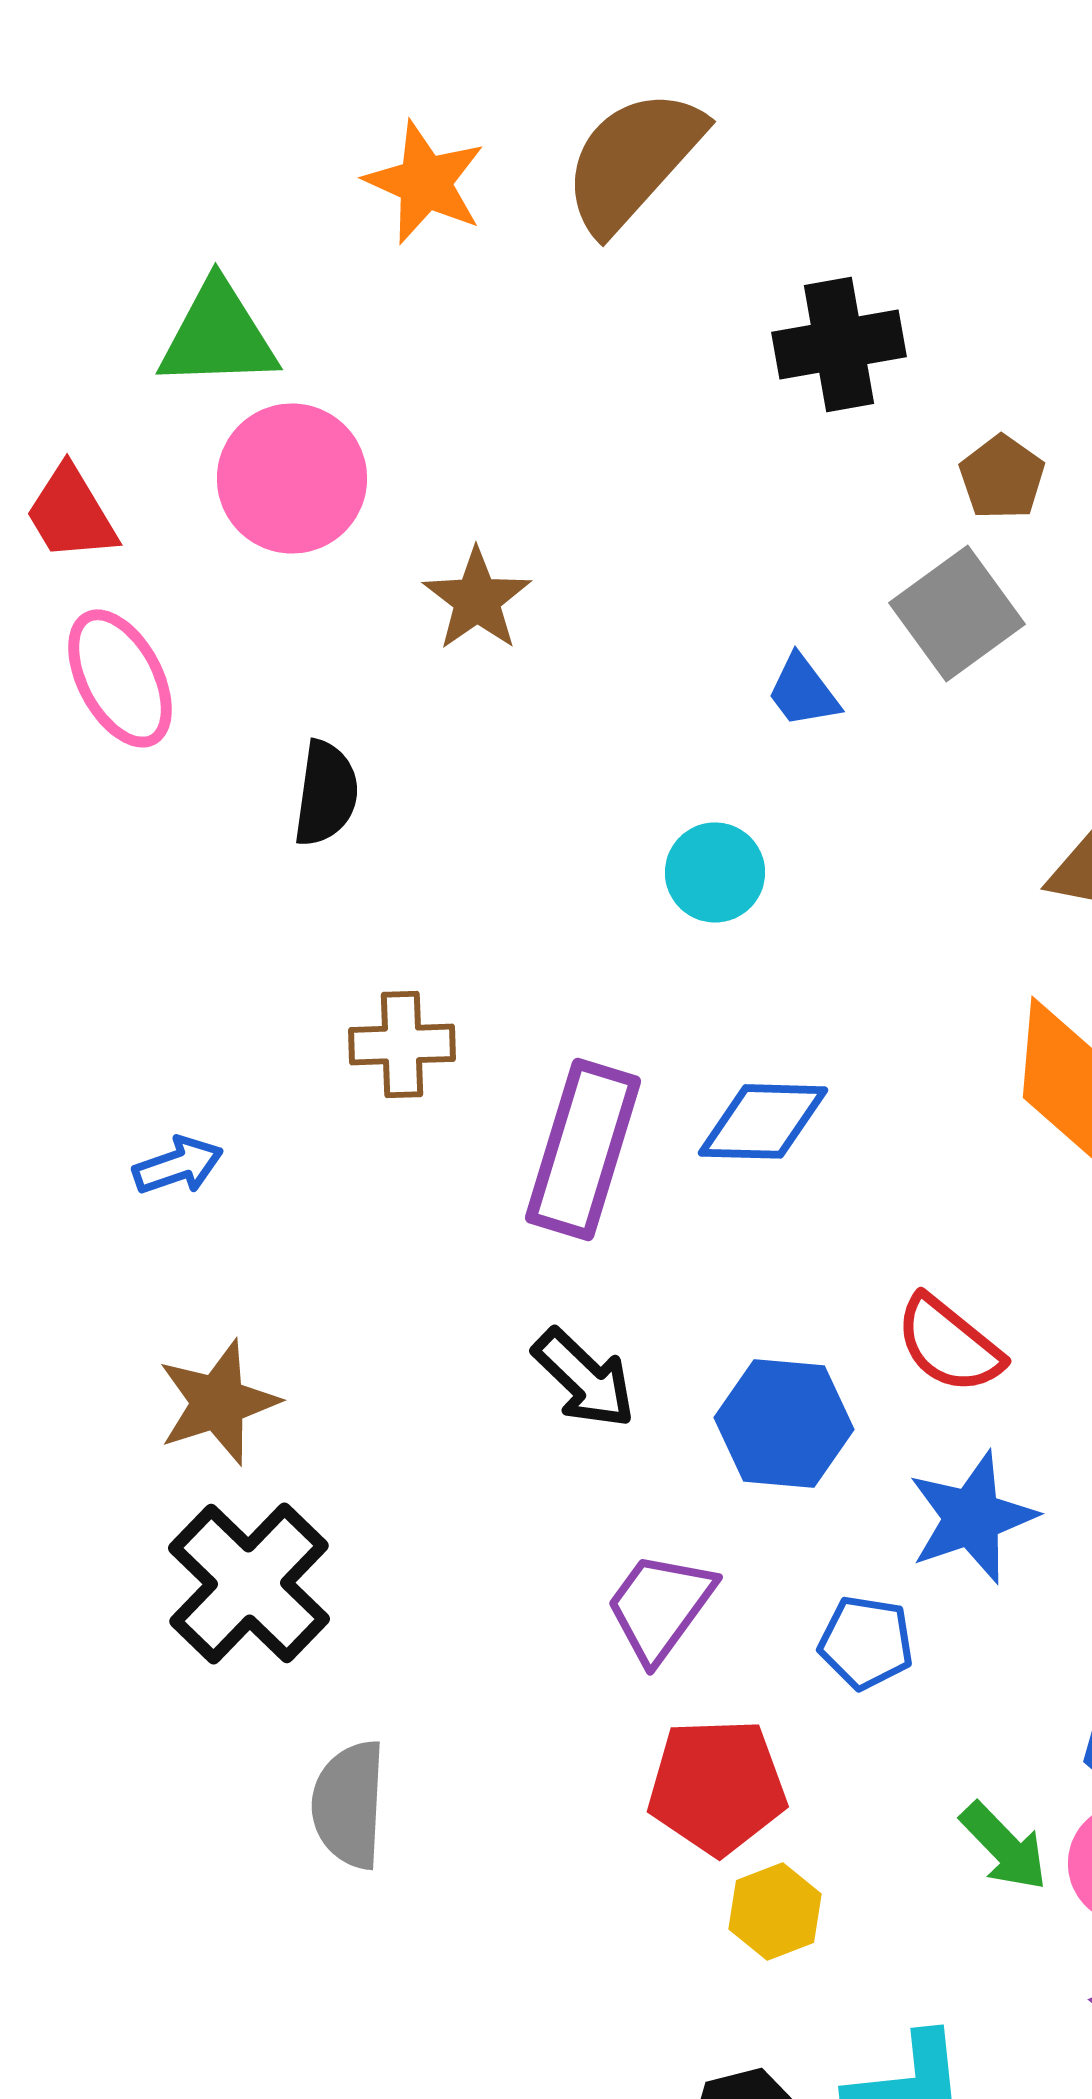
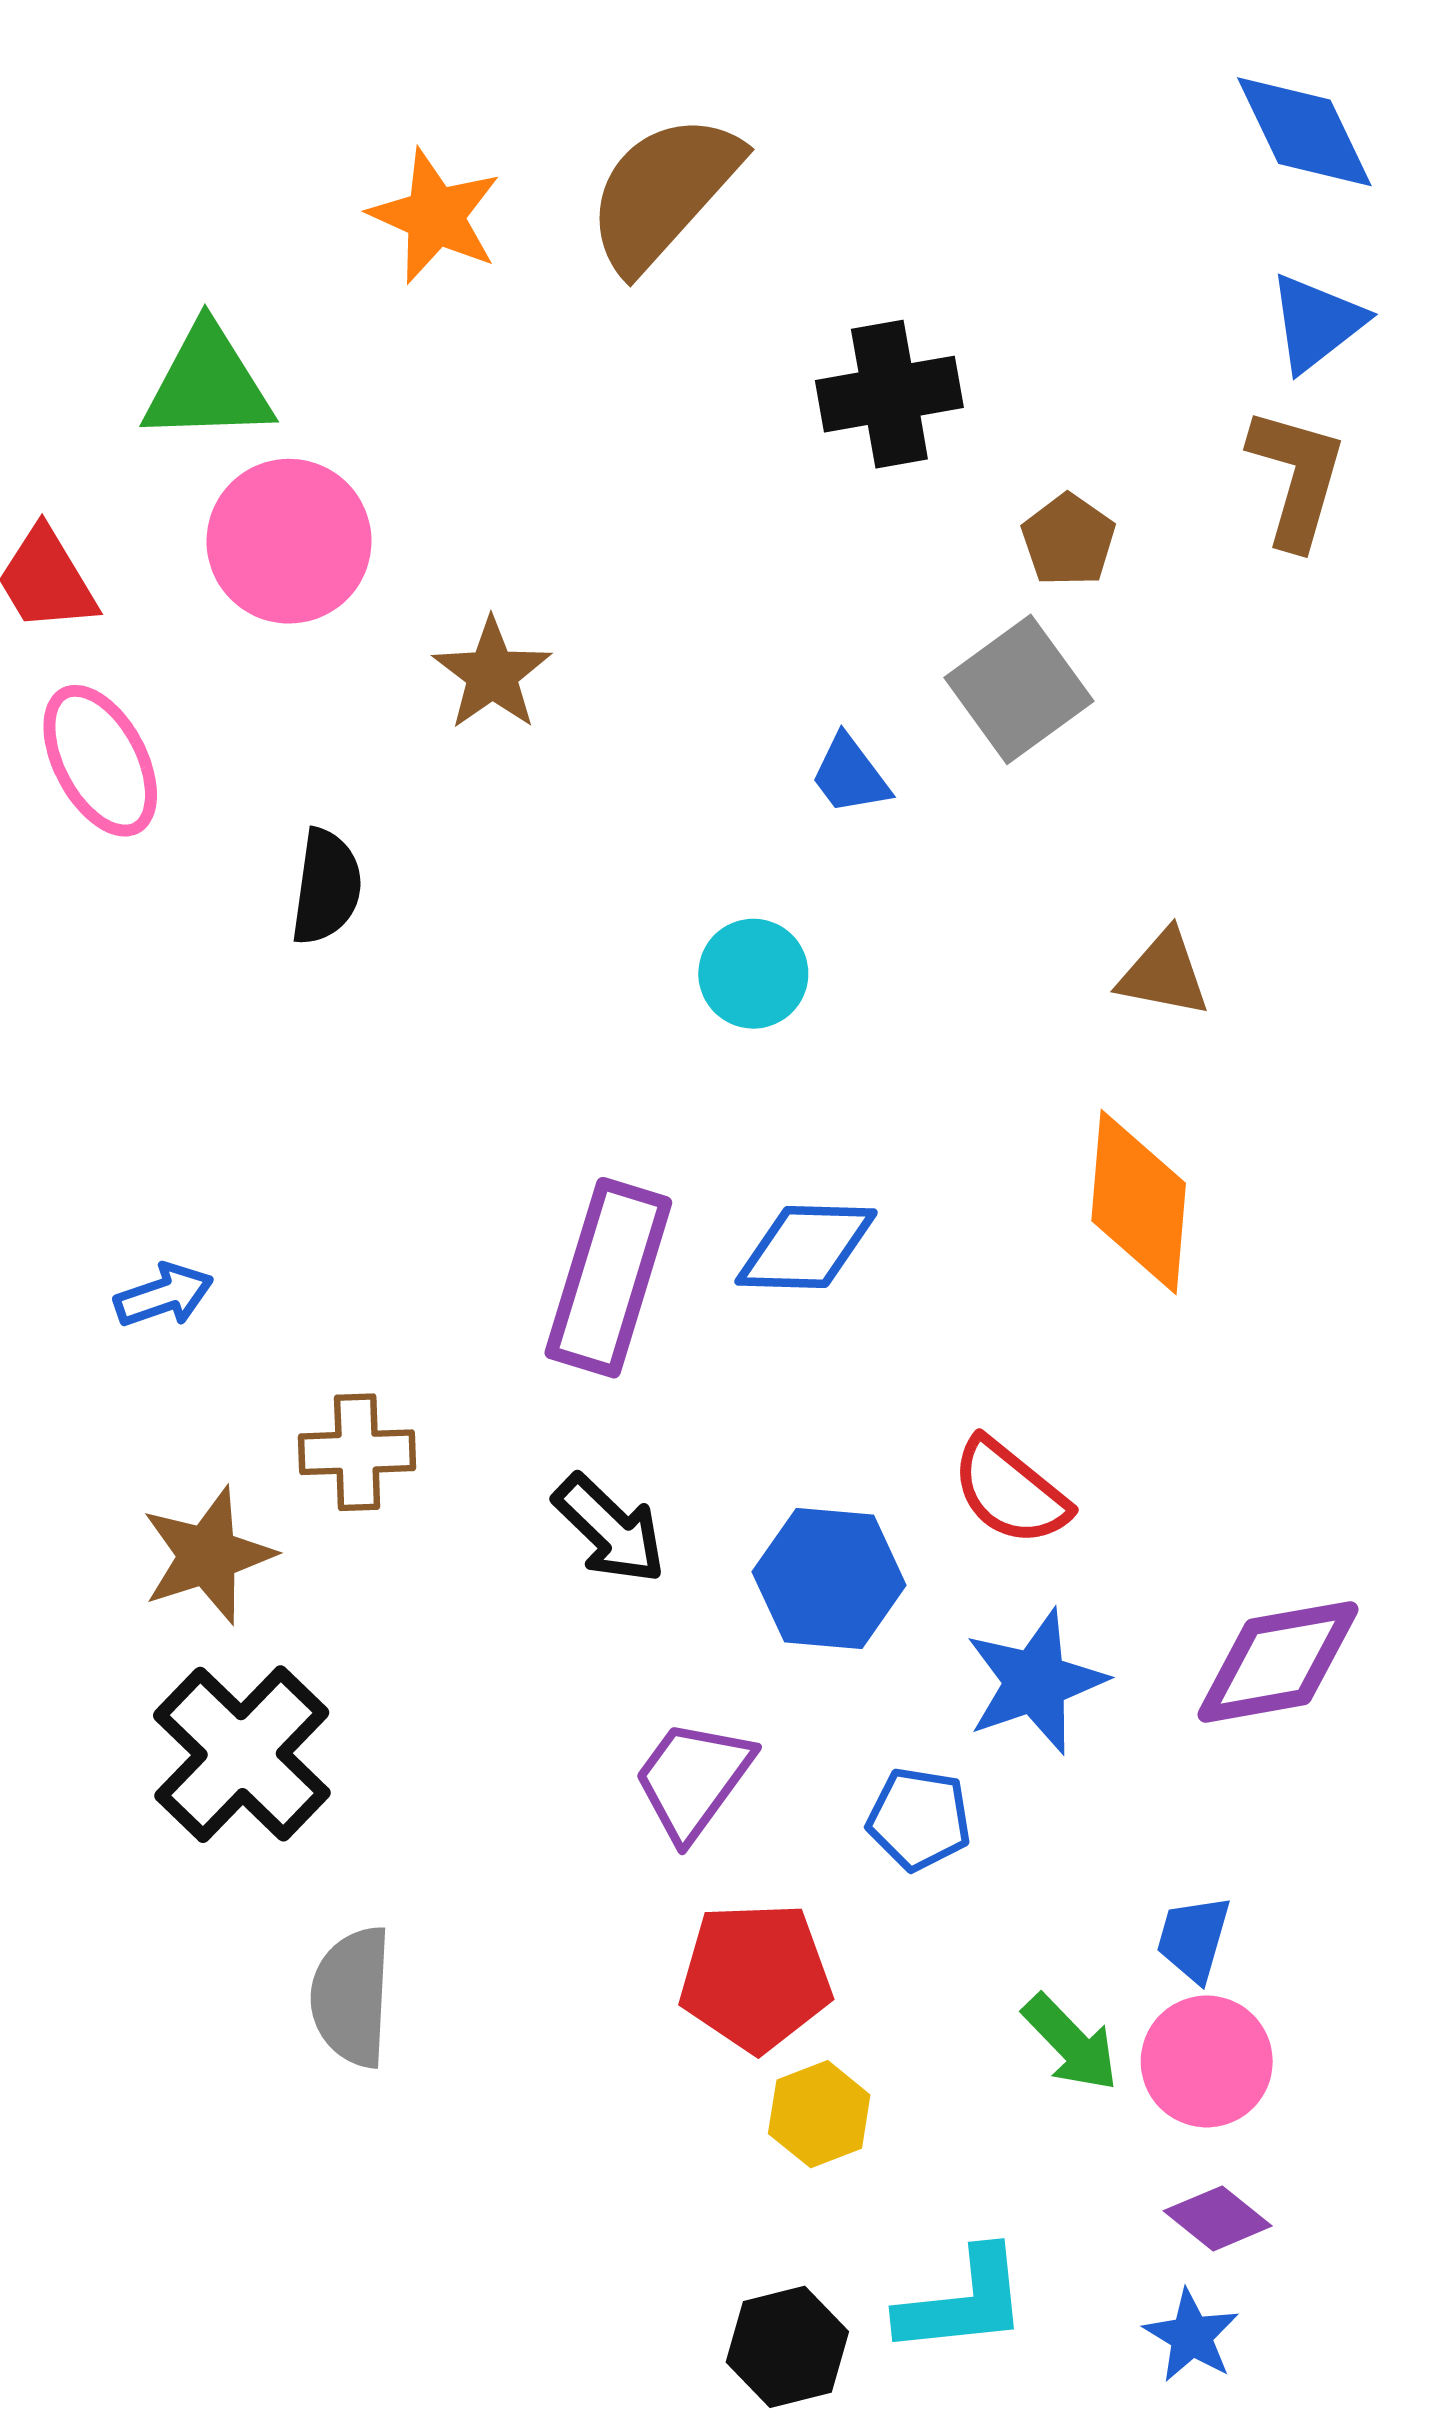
brown cross: (402, 1044) -> (357, 1452), moved

